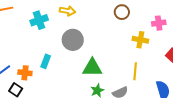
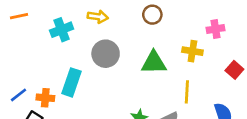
brown circle: (122, 12) -> (152, 15), moved
cyan rectangle: (46, 61) -> (72, 82), size x1.5
green triangle: (92, 68) -> (154, 63), moved

